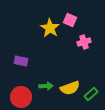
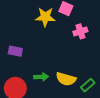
yellow star: (50, 28) -> (45, 17), turned -30
yellow semicircle: (70, 88) -> (66, 79), turned 36

